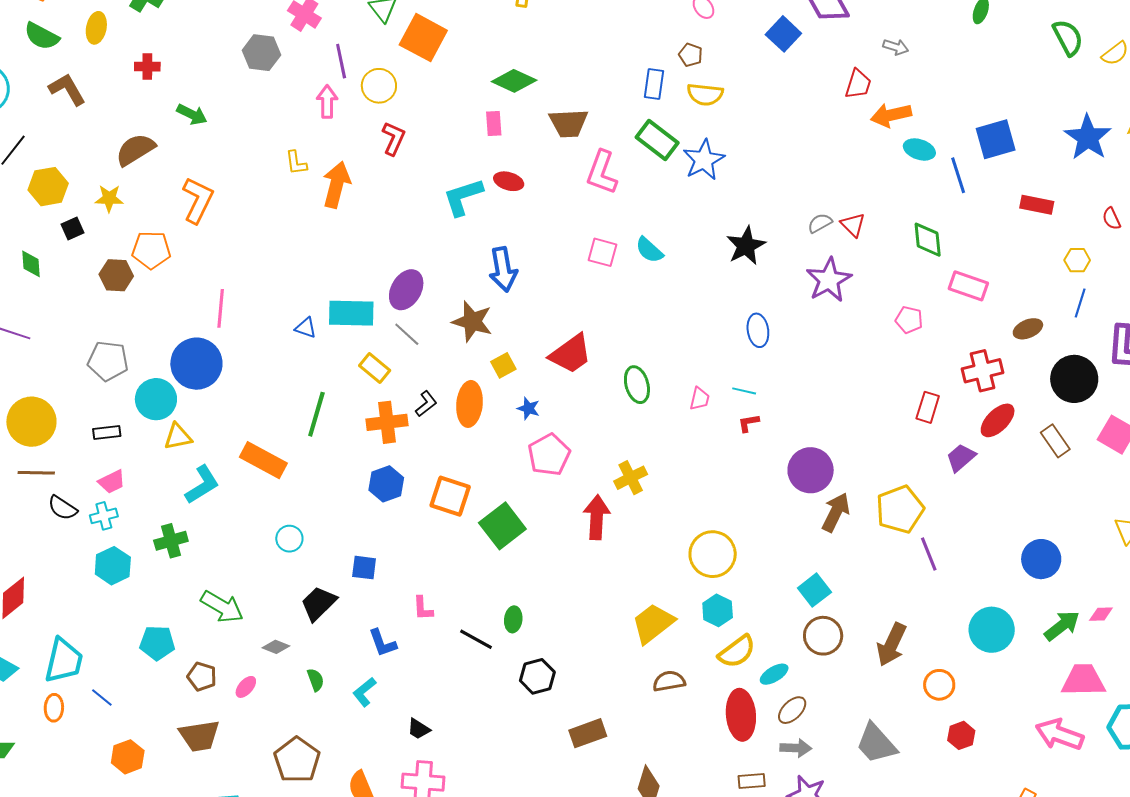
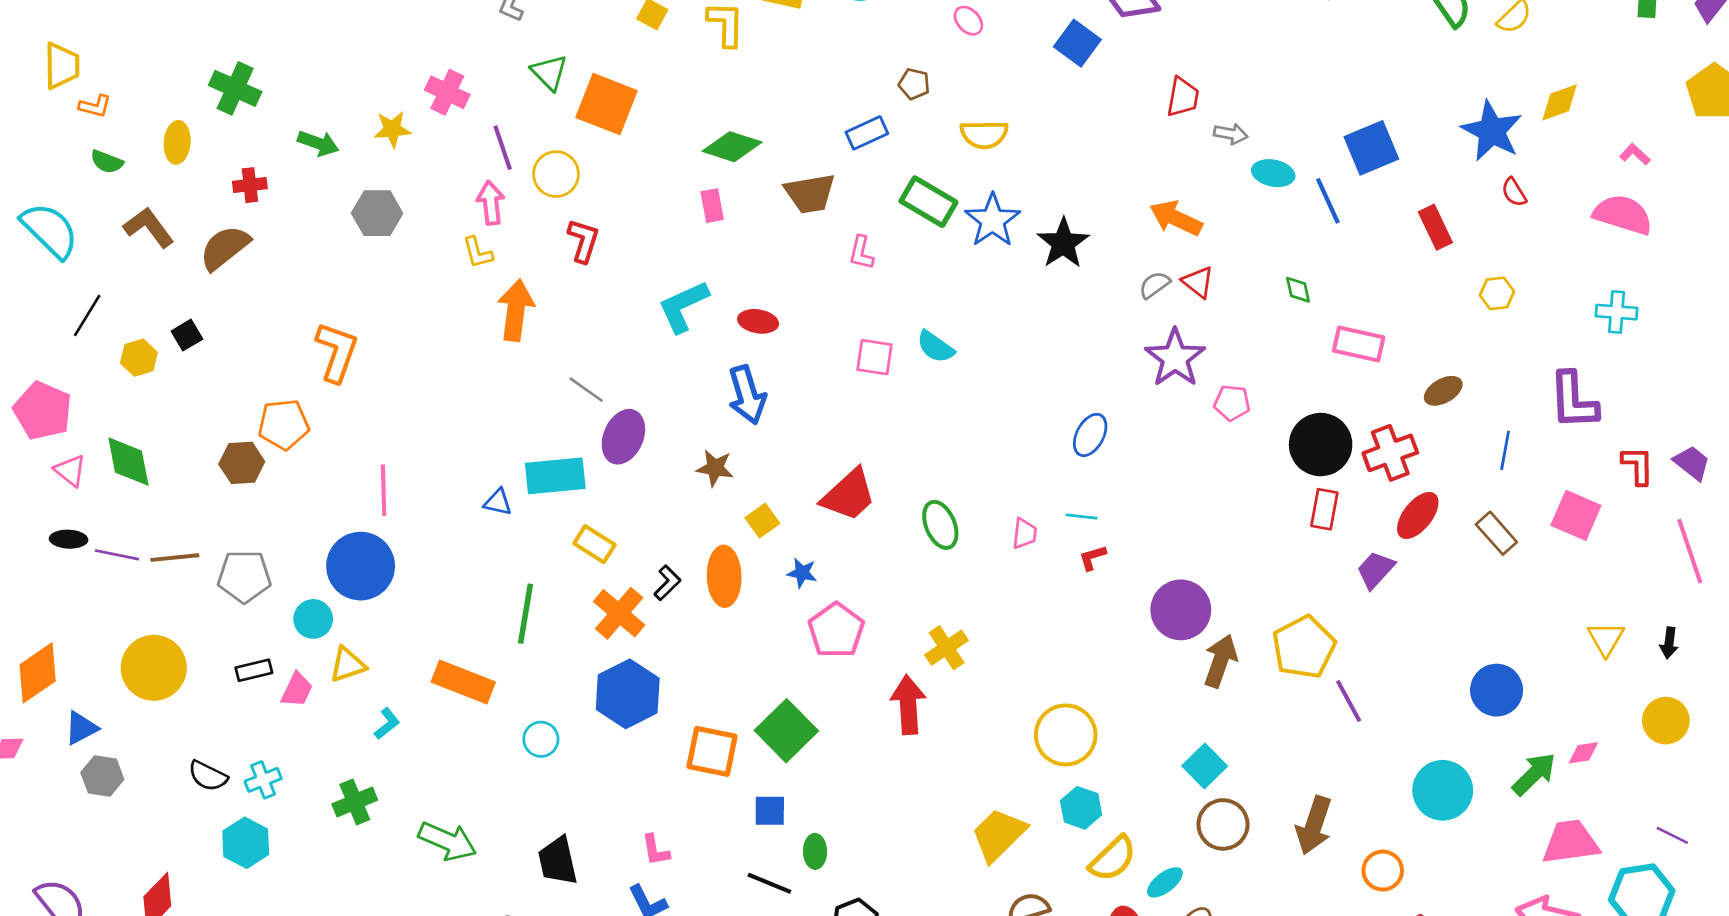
green semicircle: (42, 36) -> (107, 162), size x0.7
gray arrow: (896, 47) -> (1231, 134), moved
gray hexagon: (261, 53) -> (377, 213), moved
brown pentagon: (691, 55) -> (914, 84), moved
blue rectangle: (654, 84) -> (867, 133), moved, turned 64
green arrow: (192, 114) -> (318, 143), moved
orange arrow: (891, 115) -> (1176, 218), moved, turned 45
brown semicircle: (135, 150) -> (225, 248), moved
yellow L-shape: (296, 163) -> (478, 253), moved
pink L-shape: (602, 172) -> (861, 253), size x0.6
red ellipse: (509, 181) -> (758, 321), moved
yellow hexagon: (48, 187) -> (139, 358), size x0.7
yellow star: (109, 198) -> (392, 129), moved
red rectangle: (1037, 205) -> (1435, 227), turned 60
red semicircle: (1111, 219) -> (1514, 192), moved
black square: (72, 229) -> (187, 335), moved
green diamond: (928, 240) -> (1298, 290), size x0.6
black star: (746, 246) -> (1063, 243), moved
green diamond: (31, 264) -> (128, 462), size x1.5
blue line: (1080, 303) -> (1505, 450), moved
pink pentagon: (909, 320) -> (1232, 403), moved
brown star: (472, 321) -> (715, 468), size x0.7
blue ellipse: (758, 330) -> (1090, 435), turned 44
gray line: (407, 334) -> (586, 390), moved
black circle: (1074, 379) -> (1321, 445), moved
cyan circle: (156, 399) -> (313, 619), size x0.7
orange cross: (387, 422) -> (619, 613), turned -36
brown line: (36, 473) -> (175, 558), moved
pink trapezoid: (112, 482) -> (297, 690), moved, turned -32
blue hexagon: (386, 484) -> (628, 694), size x1.4
cyan L-shape: (202, 485) -> (387, 724), size x0.6
orange square: (450, 496) -> (712, 751), moved
cyan circle: (289, 539) -> (541, 739), moved
cyan hexagon: (113, 566) -> (246, 843), moved
blue square: (364, 568) -> (770, 811), moved
black trapezoid: (319, 603) -> (558, 861), turned -51
green arrow: (222, 607) -> (447, 841), moved
pink L-shape: (423, 608) -> (656, 850), moved

